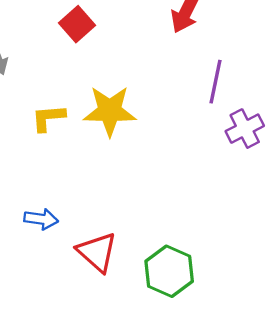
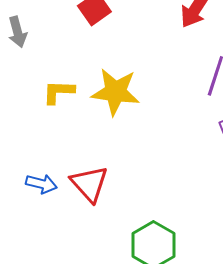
red triangle: (97, 252) -> (89, 184), moved

